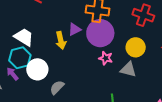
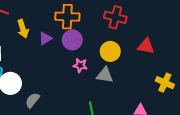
purple circle: (100, 33) -> (72, 40), size x0.7
yellow arrow: (61, 40) -> (23, 29), moved

